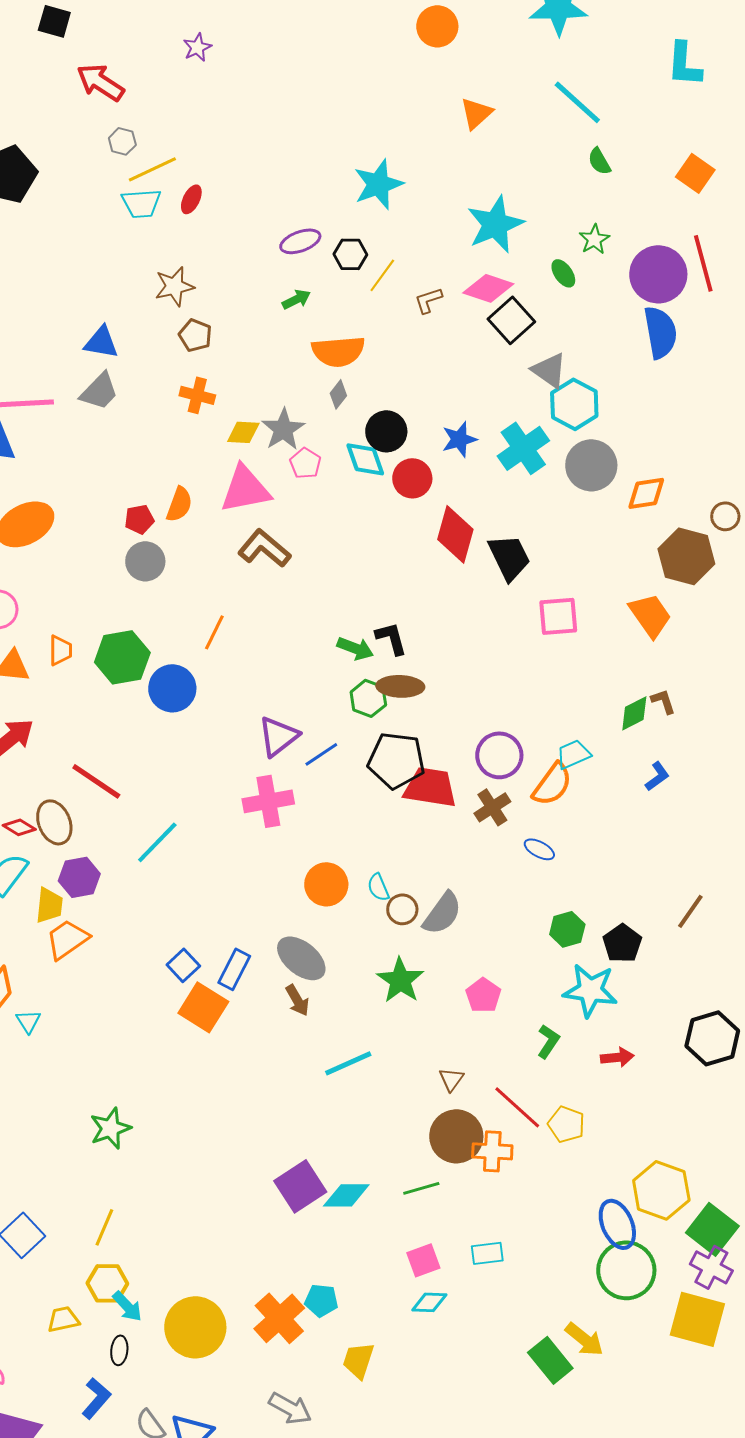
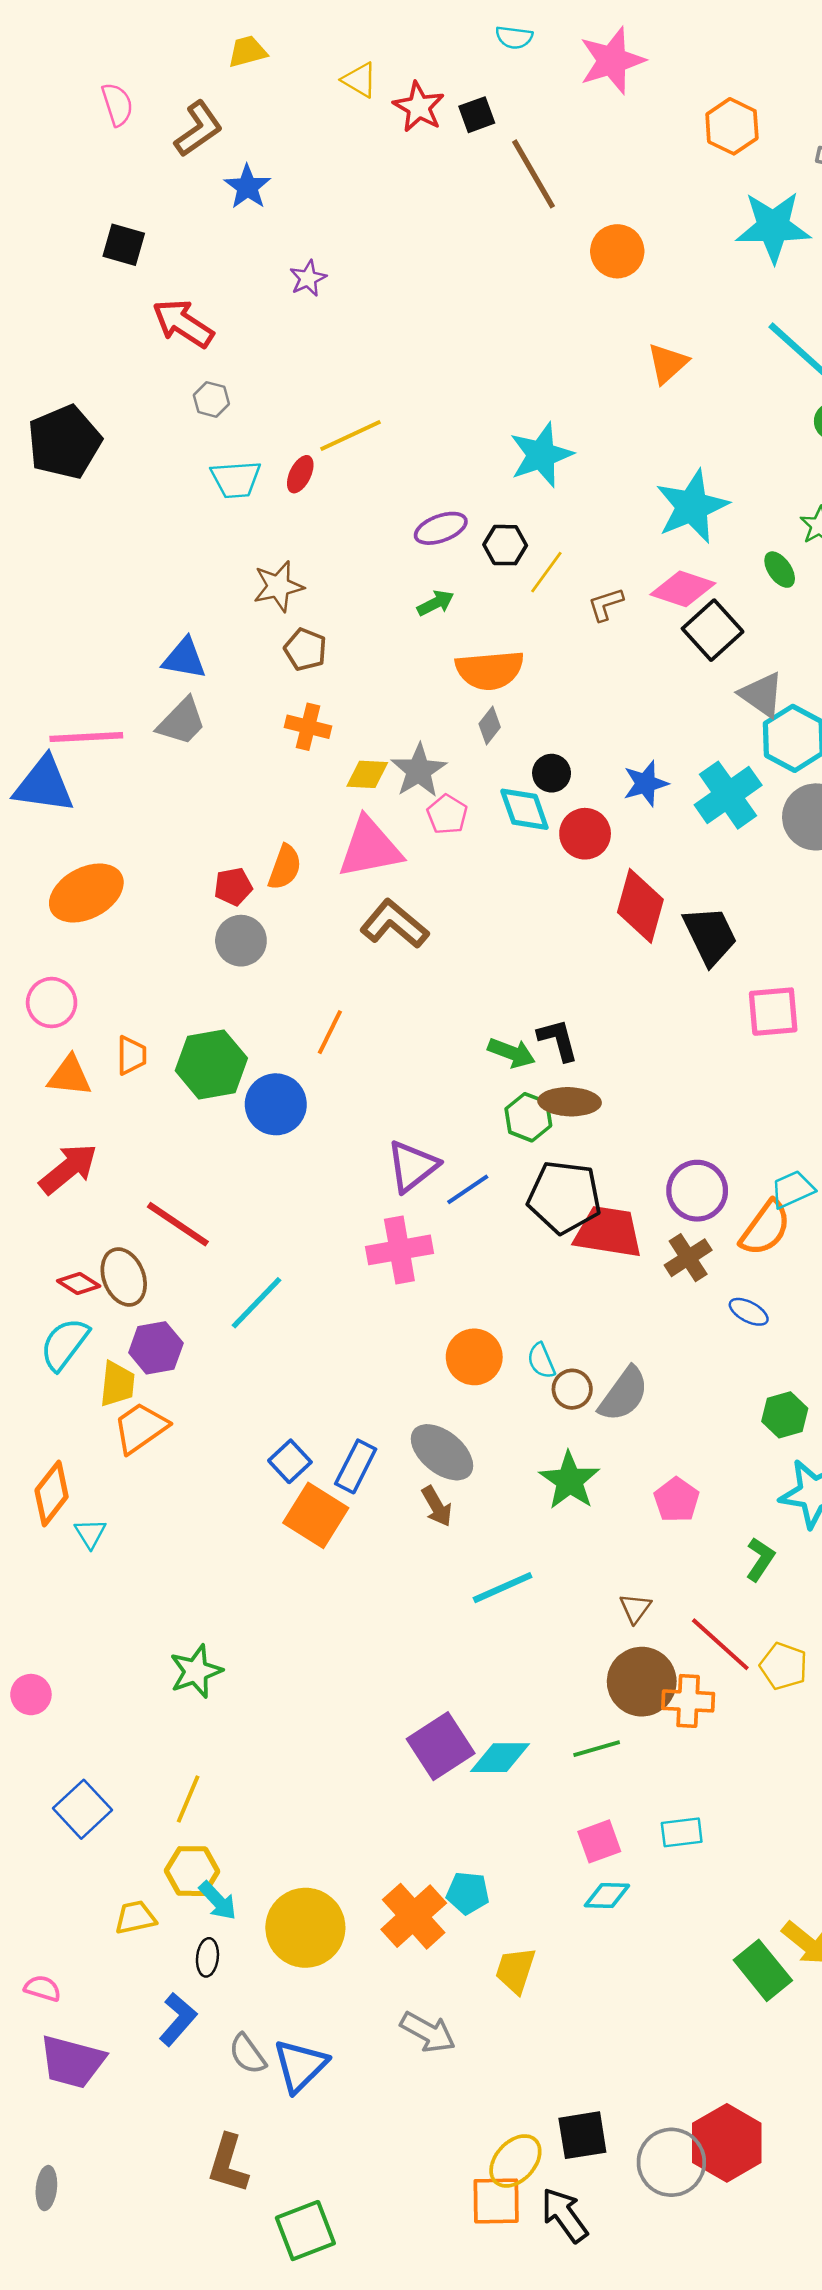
yellow line: (152, 169) -> (351, 436), moved
black circle: (386, 431) -> (552, 773), size x0.7

